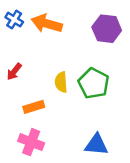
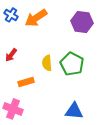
orange arrow: (47, 23) -> (36, 18), turned -50
pink cross: (31, 142) -> (13, 109), moved

